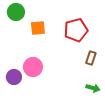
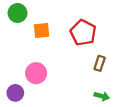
red pentagon: (76, 30) -> (83, 33), turned -30
purple circle: (14, 77) -> (15, 93), moved

